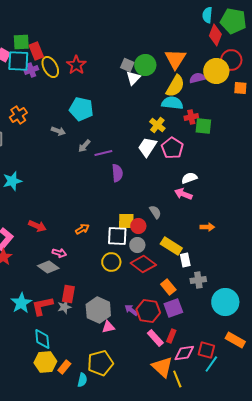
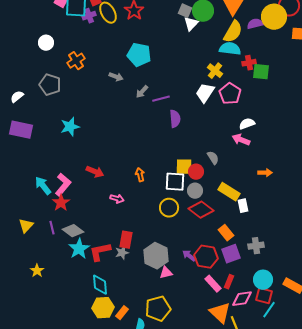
orange arrow: (82, 229) -> (140, 175), turned -72
gray diamond: (48, 267) -> (73, 231), moved
gray cross: (198, 280) -> (256, 246), moved
cyan circle: (225, 302) -> (263, 280), moved, size x0.7

